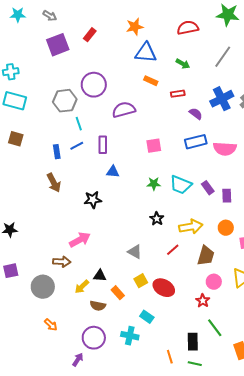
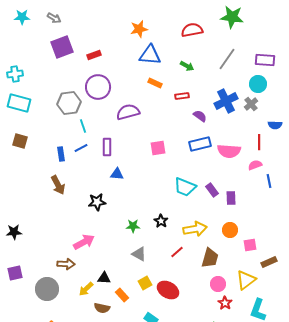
red rectangle: (90, 35) -> (94, 55), moved, turned 32
green star: (154, 184) -> (133, 226), moved
red star: (203, 301) -> (225, 303), moved

